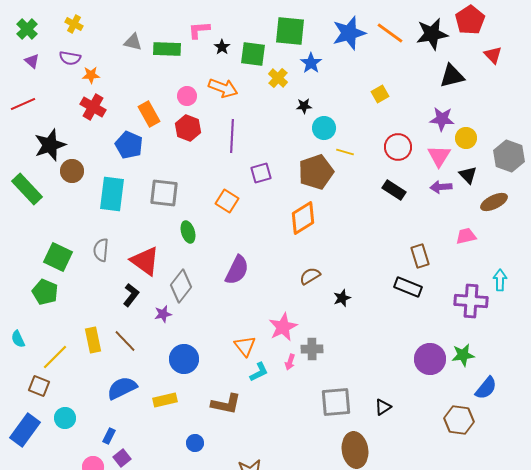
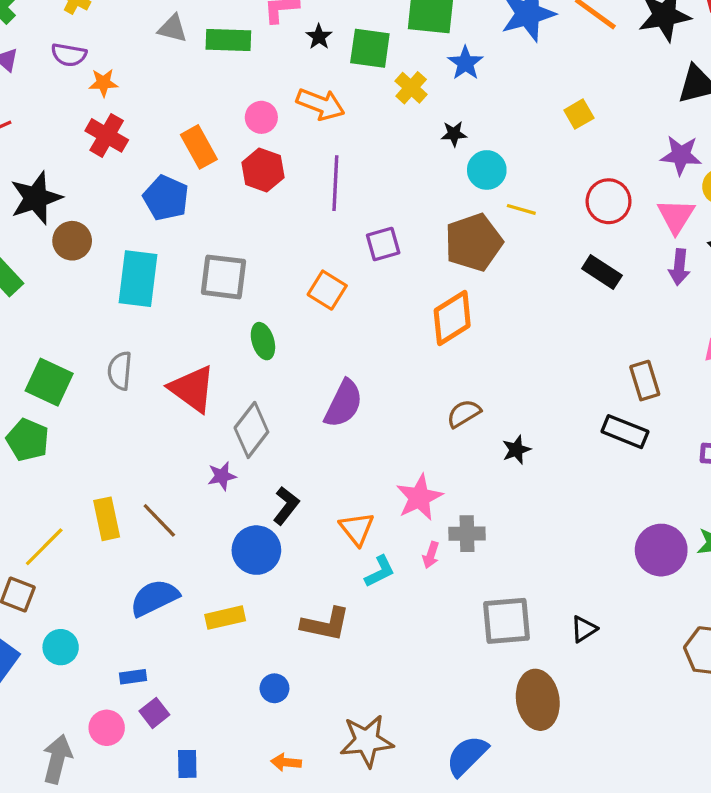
purple arrow: (441, 187) -> (679, 267), turned -80
black L-shape: (131, 295) -> (286, 506), moved
blue rectangle: (109, 436) -> (133, 677), turned 56

